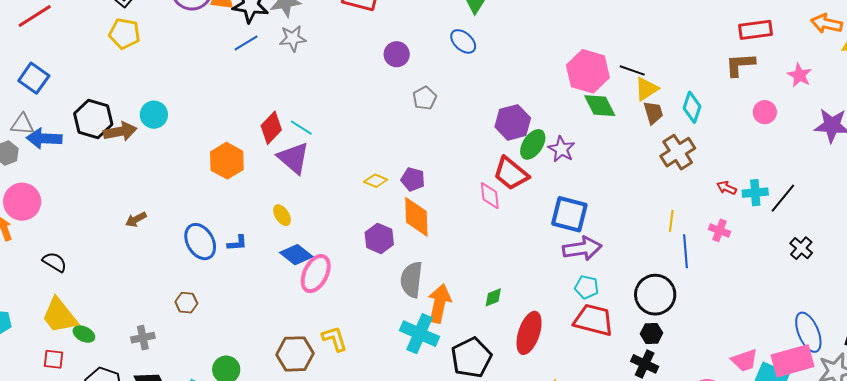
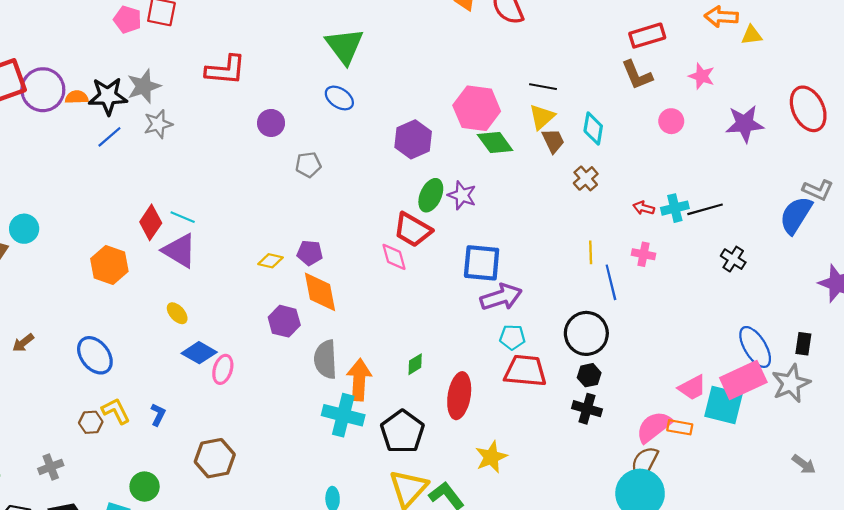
brown L-shape: (740, 65) -> (637, 75), turned -100
black line: (632, 70) -> (543, 87), moved
gray pentagon: (425, 98) -> (308, 165), turned 30
purple hexagon: (513, 122) -> (413, 139), moved
brown cross: (678, 152) -> (586, 178), size x0.7
black line: (783, 198) -> (705, 209), turned 44
blue L-shape: (237, 243) -> (158, 415), moved, turned -50
pink ellipse: (316, 274) -> (223, 369), size x0.7
yellow L-shape: (335, 339) -> (116, 411), moved

